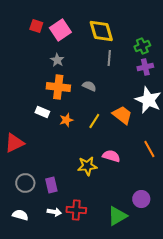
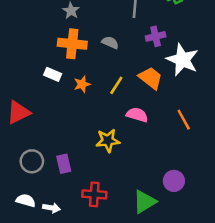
purple cross: (145, 67) -> (156, 36), moved
pink semicircle: (111, 156) -> (137, 115), moved
white arrow: (54, 212) -> (51, 208), moved

